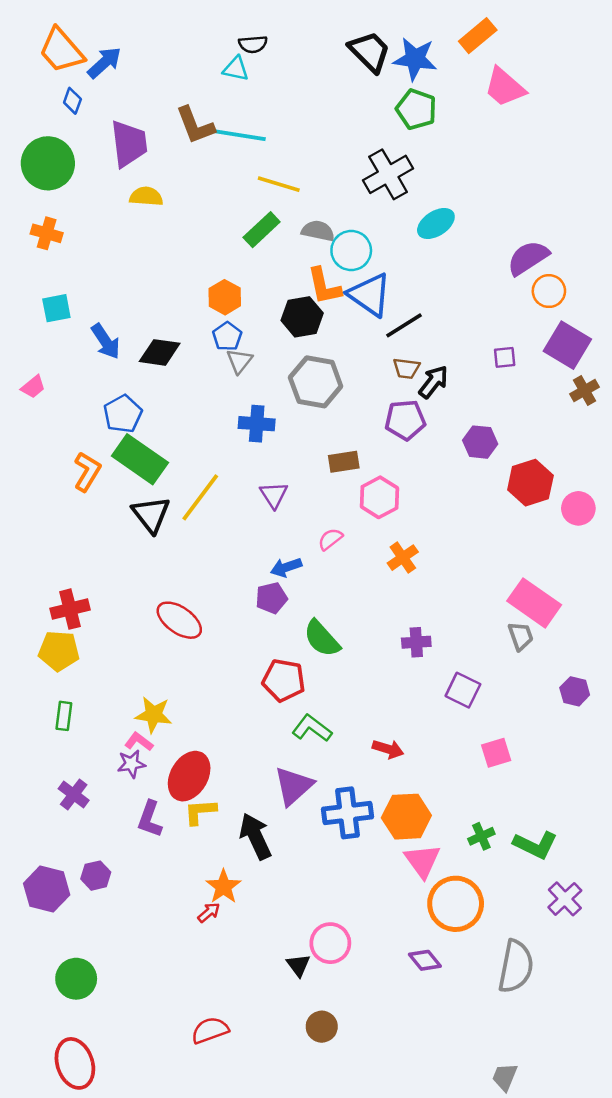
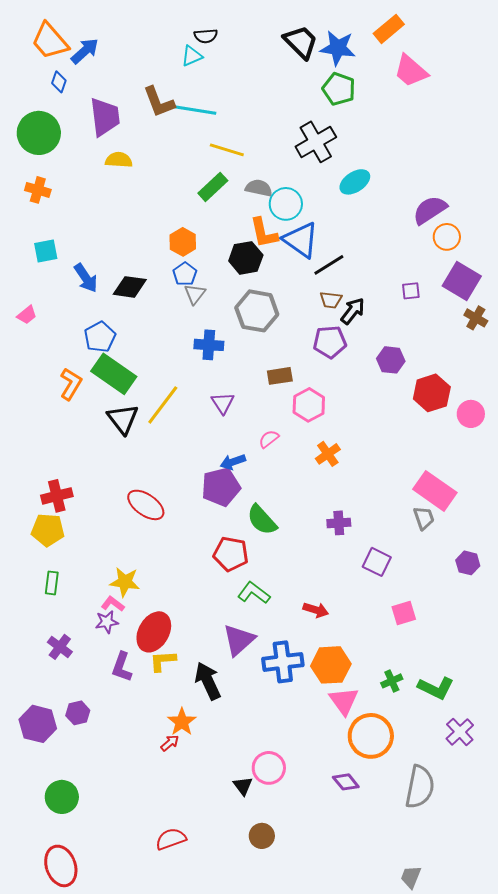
cyan triangle: (236, 69) -> (192, 56), turned -35
brown cross: (585, 391) -> (476, 318), turned -30
purple pentagon: (271, 598) -> (221, 487), size x1.5

